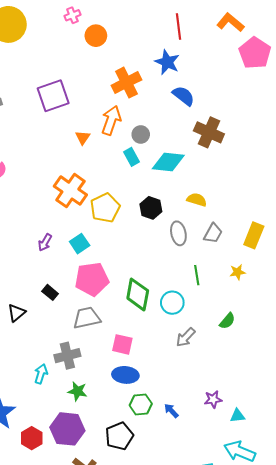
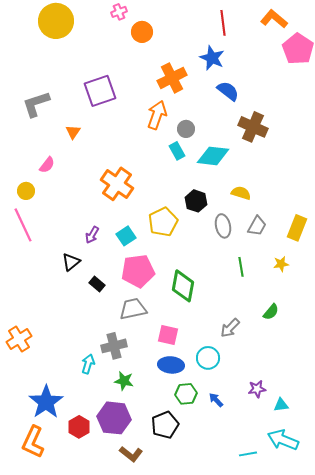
orange triangle: (83, 138) -> (73, 132), moved
yellow pentagon: (105, 208) -> (163, 222), moved
cyan circle: (172, 303) -> (208, 358), moved
black triangle: (16, 313) -> (71, 262), moved

